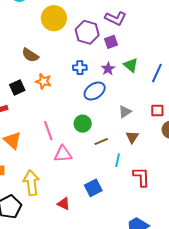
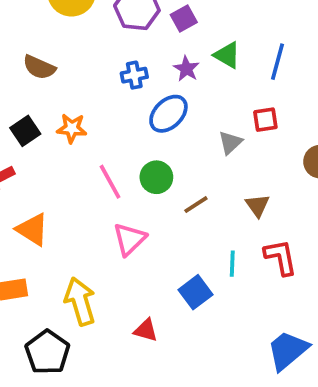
orange star: (43, 81) -> (72, 128), moved
red square: (157, 111) -> (265, 120), moved
pink line: (48, 131) -> (110, 182), moved
brown triangle: (132, 137) -> (257, 205), moved
pink triangle: (63, 154) -> (129, 239), turned -30
cyan line: (118, 160) -> (232, 264), moved

